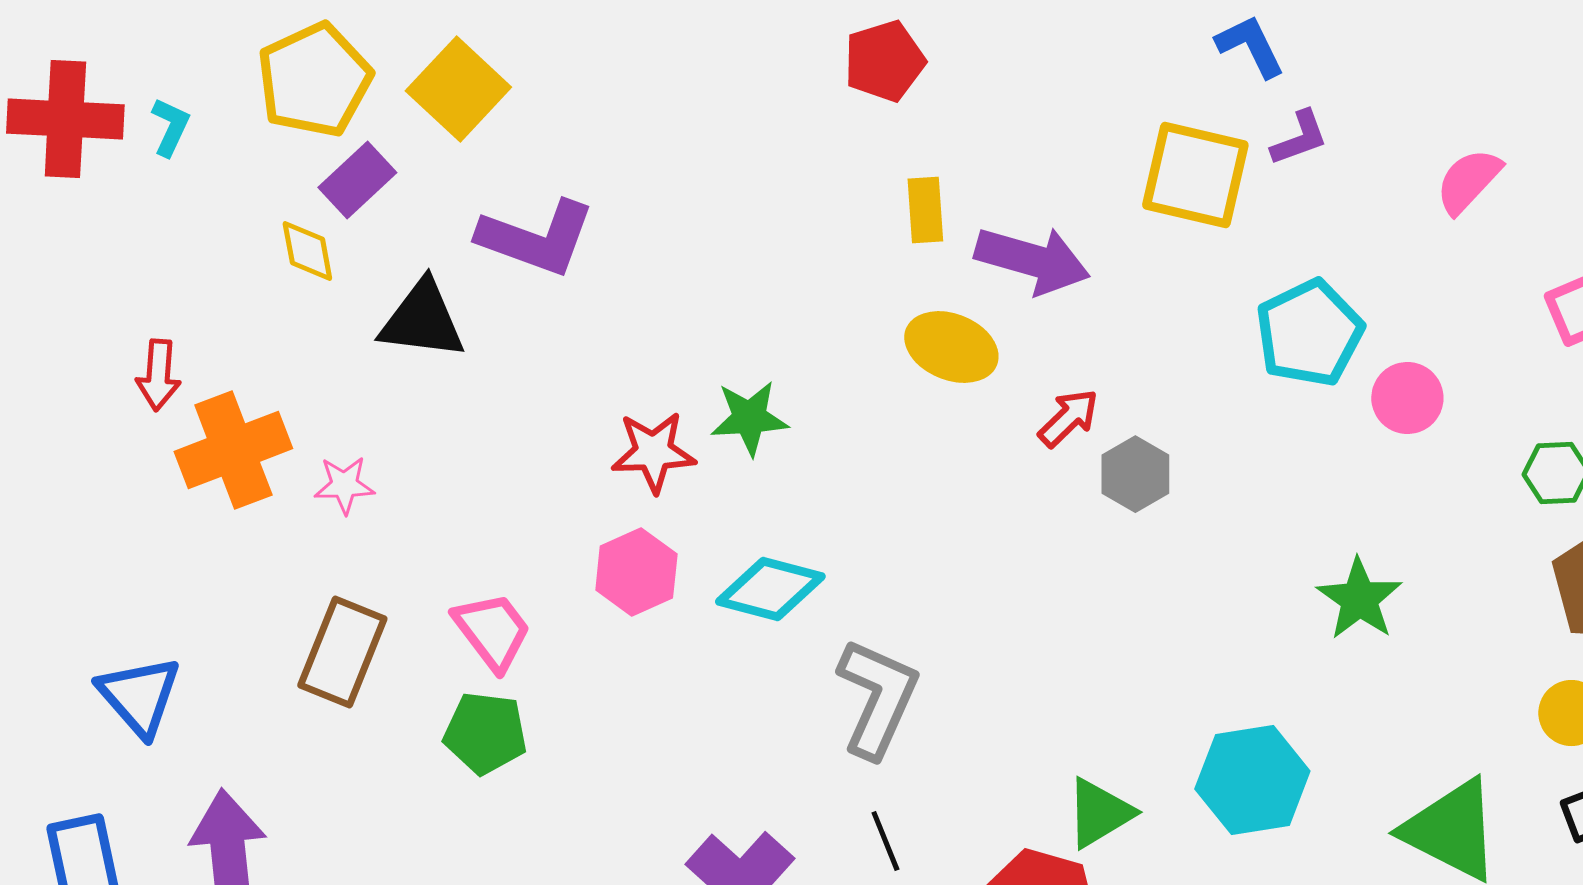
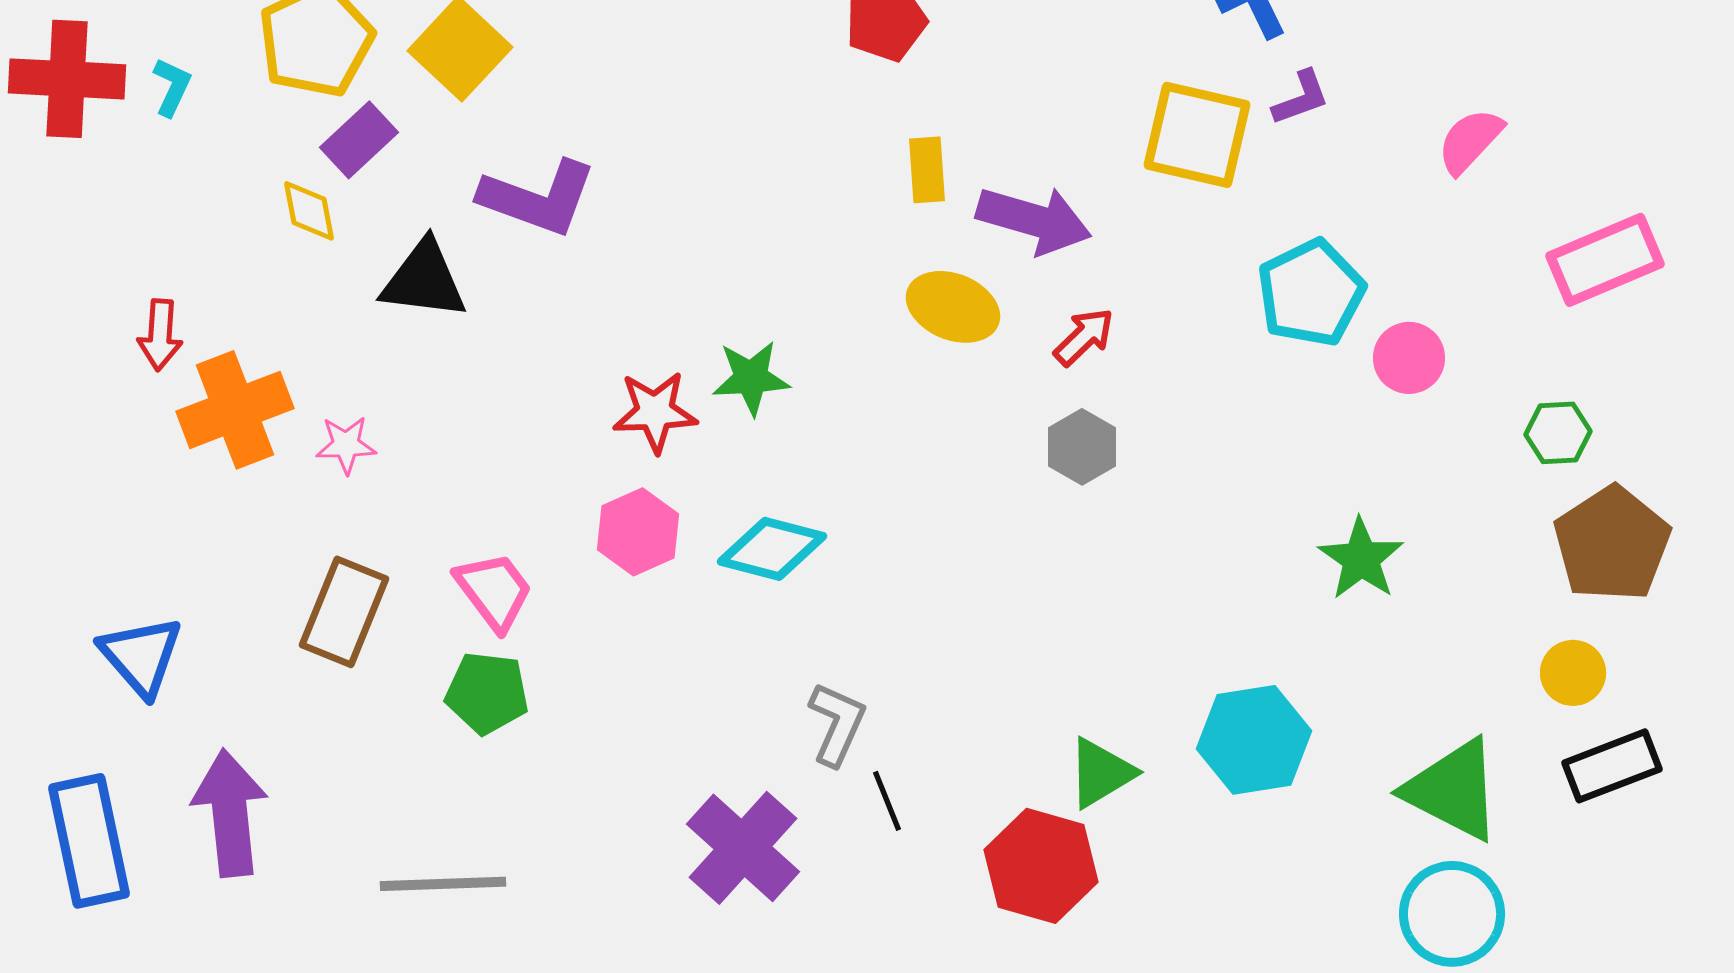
red arrow: (1068, 418) -> (1084, 337), moved
gray hexagon: (1135, 474) -> (1082, 447), moved
gray L-shape: (877, 698) -> (837, 724), moved, size x0.7

